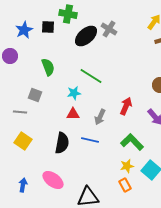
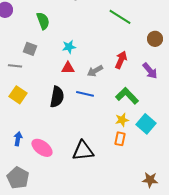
green line: (91, 76) -> (120, 17), moved
gray arrow: (100, 117) -> (95, 71), turned 35
pink ellipse: (53, 180) -> (42, 148), moved
orange rectangle: (125, 185) -> (120, 139), turned 40

